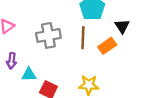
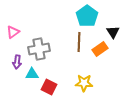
gray cross: (48, 35) -> (39, 49), moved

